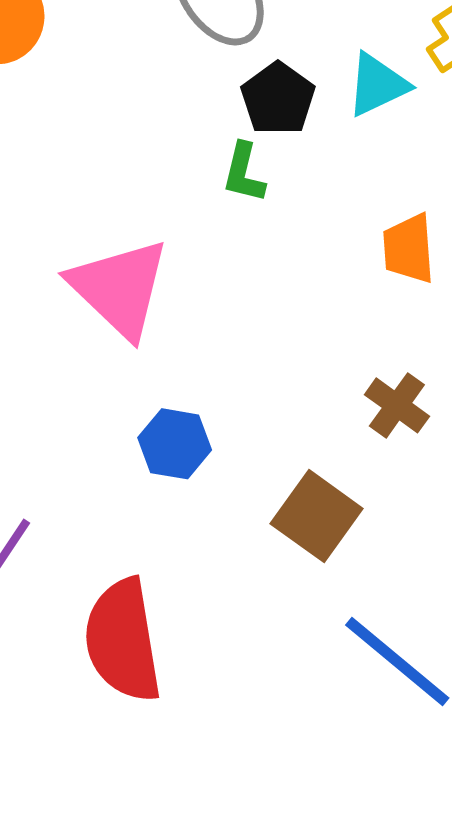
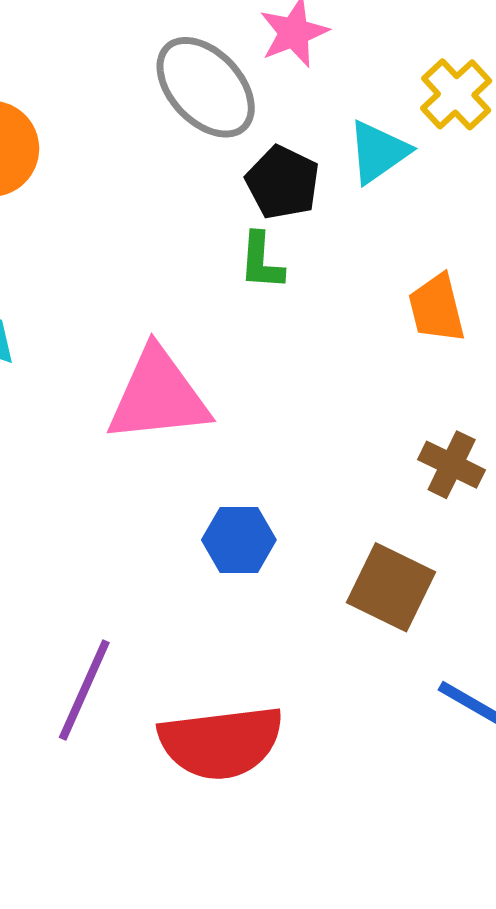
pink triangle: (119, 288) -> (158, 396), turned -40
red semicircle: (123, 640) -> (221, 742), turned -78

